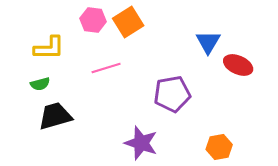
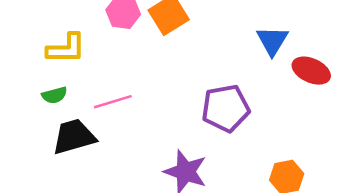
pink line: (106, 68) -> (113, 102), moved

